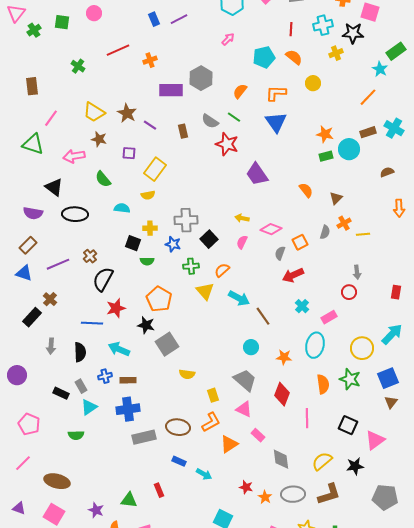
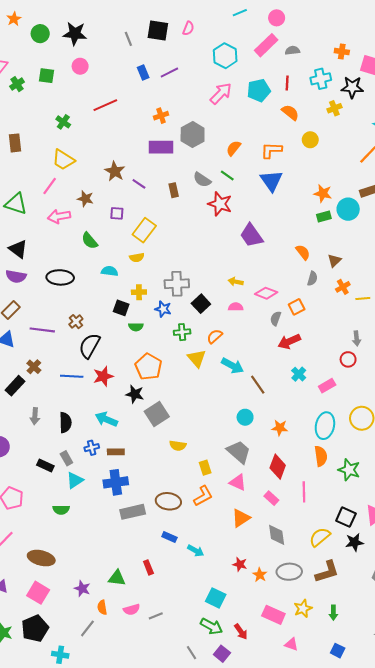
pink arrow: (228, 39) -> (221, 94), size x1.6
cyan pentagon: (264, 57) -> (259, 90), moved
orange cross: (150, 60) -> (161, 116), moved
yellow trapezoid: (94, 112) -> (63, 160), moved
pink line: (51, 118) -> (50, 186), moved
black triangle: (54, 187) -> (18, 249), moved
gray semicircle: (325, 232) -> (312, 278), moved
pink semicircle: (242, 242) -> (236, 307), turned 64
purple line: (58, 264) -> (42, 330), turned 30
blue line: (92, 323) -> (72, 376), moved
cyan ellipse: (315, 345) -> (325, 426), moved
green star: (350, 379) -> (349, 470), moved
black square: (348, 425) -> (346, 517), moved
pink rectangle: (258, 435) -> (271, 498), moved
orange triangle: (229, 444) -> (241, 518), moved

